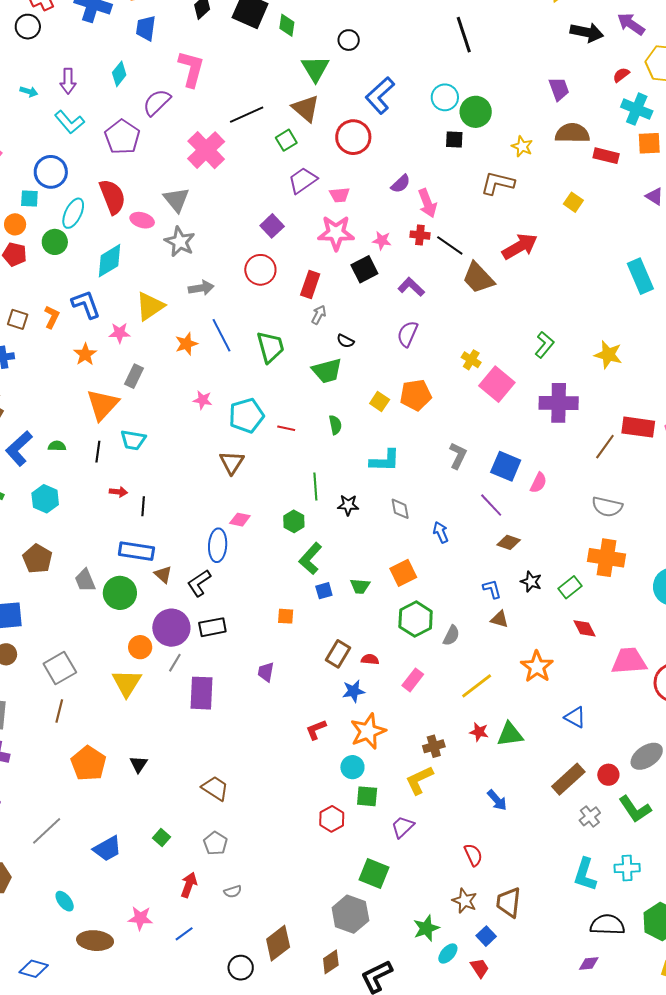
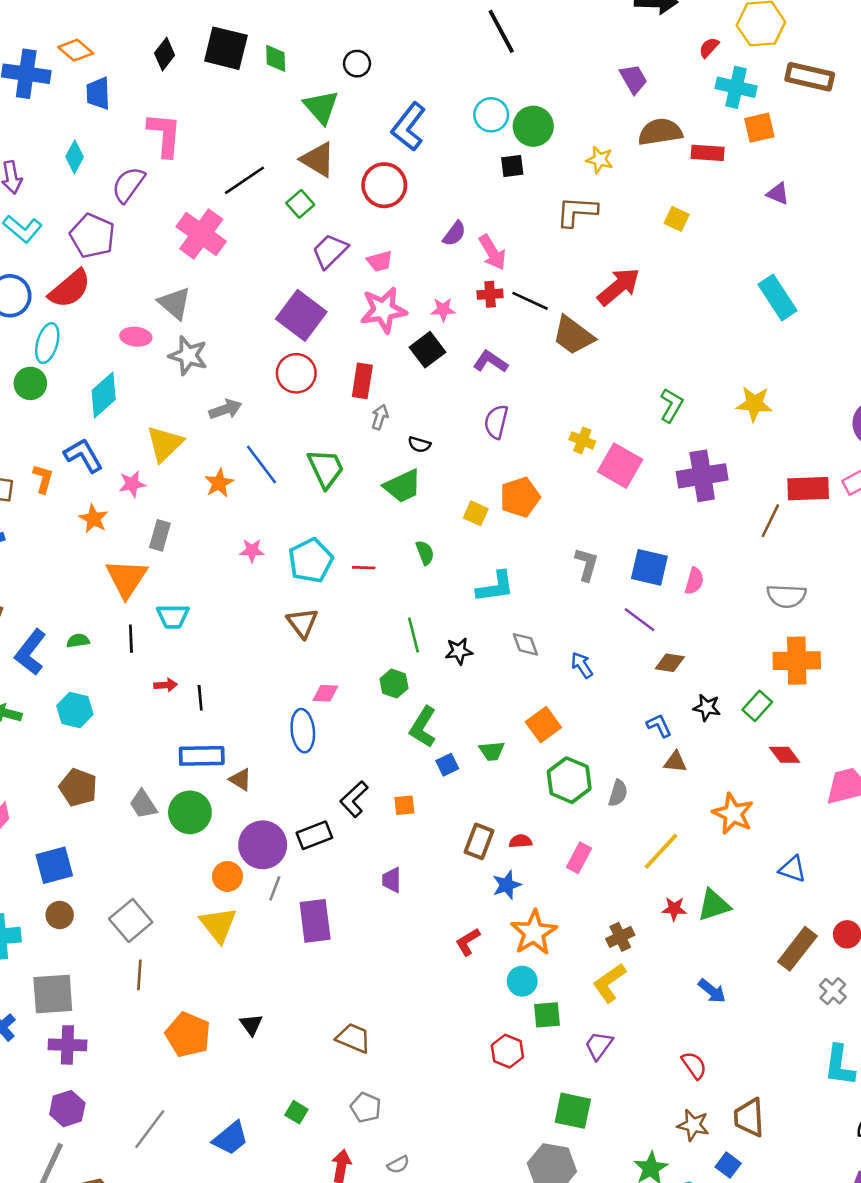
red semicircle: (112, 197) -> (70, 289), moved, turned 81
purple square: (272, 226) -> (301, 315), size x1.6
black L-shape: (199, 583) -> (354, 799), moved

